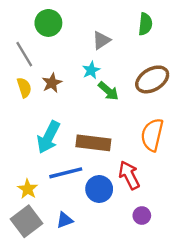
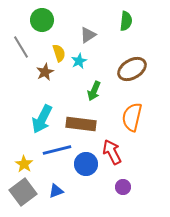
yellow semicircle: (24, 88) -> (59, 53), moved
green arrow: (108, 91) -> (94, 91), moved, turned 72

